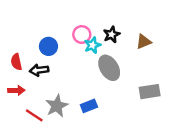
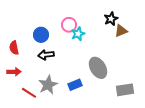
black star: (112, 34) -> (111, 19), moved
gray ellipse: (109, 68) -> (98, 68), moved
black arrow: (39, 70) -> (46, 55), moved
gray rectangle: (150, 92) -> (125, 90), moved

